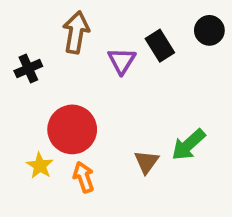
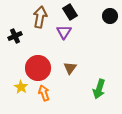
black rectangle: (160, 46) -> (70, 12), moved
green arrow: (188, 145) -> (99, 89), moved, turned -30
brown triangle: (146, 162) -> (70, 68), moved

